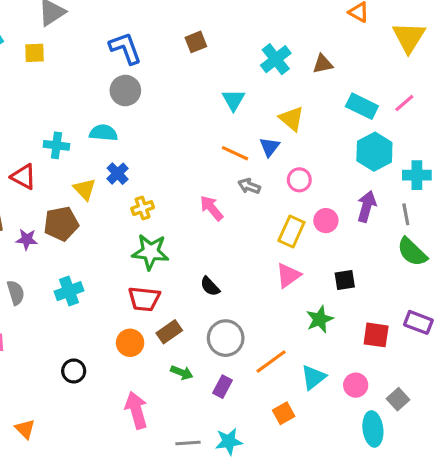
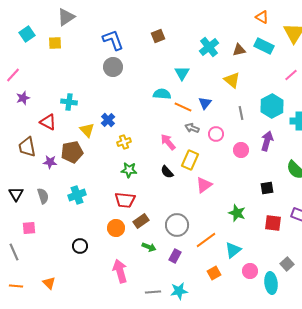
cyan rectangle: (362, 106) -> (264, 46), moved
yellow triangle: (291, 119) -> (232, 80), moved
cyan semicircle: (103, 133) -> (162, 94), moved
pink circle: (299, 180) -> (216, 134), moved
gray line: (406, 214) -> (241, 113), moved
yellow rectangle: (291, 232) -> (190, 160), moved
green star: (150, 252) -> (129, 170), size x0.7
pink triangle: (288, 275) -> (204, 185), moved
black square: (345, 280) -> (267, 188), moved
black semicircle: (210, 286) -> (167, 172), moved
green star: (320, 319) -> (237, 213), turned -30
pink circle: (356, 385) -> (250, 271), moved

